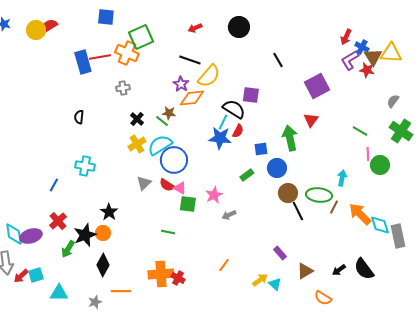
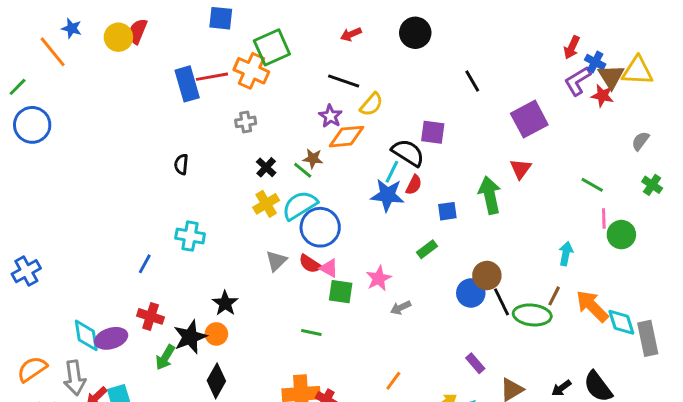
red semicircle: (49, 26) -> (137, 31), turned -36
yellow semicircle: (209, 76) -> (371, 104), size x0.7
green cross: (401, 131) -> (652, 185), size x0.6
blue circle: (277, 168) -> (471, 293), moved
green ellipse: (319, 195) -> (532, 315), moved
red cross: (58, 221) -> (151, 316), turned -30

